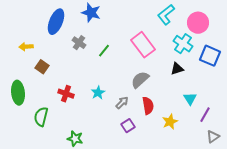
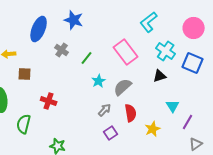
pink circle: (198, 23) -> (194, 28), moved
brown square: (42, 67) -> (25, 74), turned -32
cyan star: (98, 93) -> (99, 81), moved

